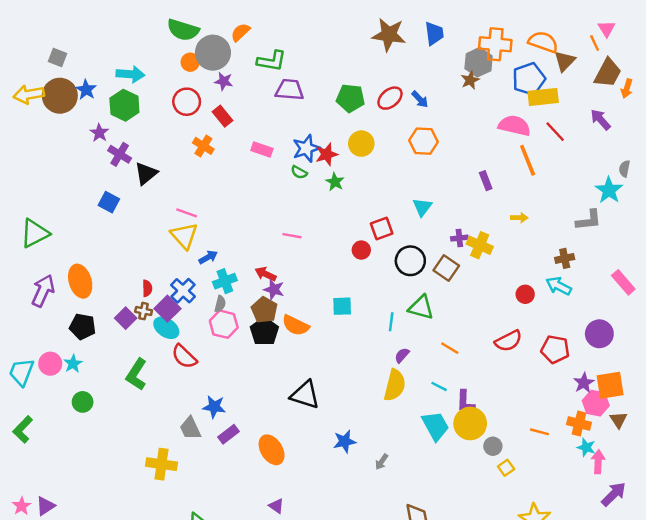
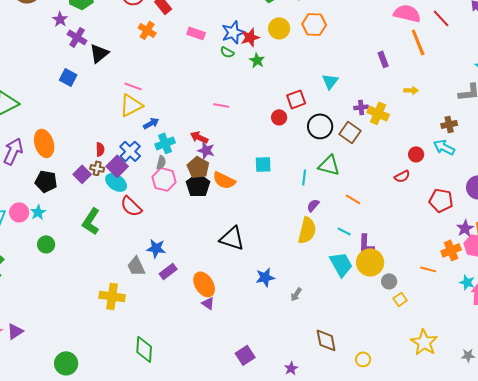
orange hexagon: (423, 141) -> (314, 24), moved
yellow triangle: (184, 236) -> (131, 105), turned 45
red semicircle: (508, 341) -> (402, 176), moved, size x0.7
orange cross: (579, 423) -> (451, 250), moved, turned -36
purple triangle: (276, 506) -> (208, 303), moved

